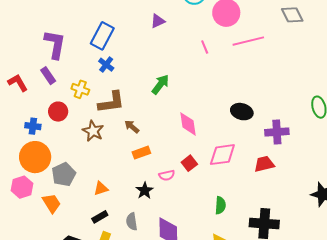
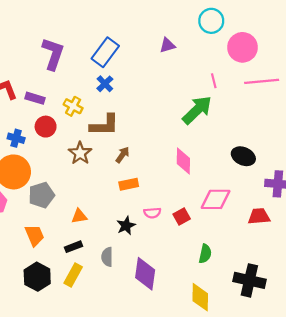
purple rectangle: (48, 76) -> (35, 98), moved, turned -48
green arrow: (160, 84) -> (197, 110), moved, size x1.4
brown arrow: (132, 127) -> (123, 155), turned 77
red square: (189, 163) -> (182, 216), moved
orange trapezoid: (51, 203) -> (34, 235), moved

